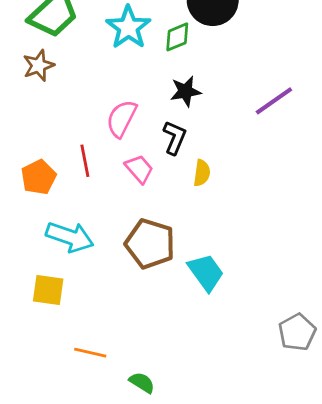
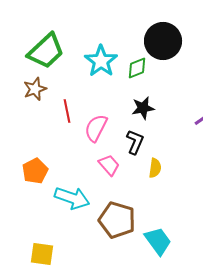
red line: (85, 161) -> (67, 111), moved
cyan arrow: (70, 237) -> (72, 198), moved

